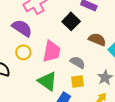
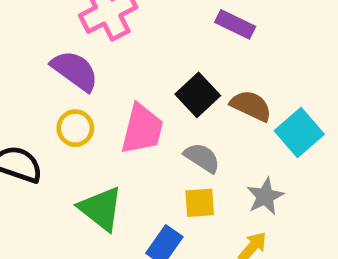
black square: (71, 21) -> (198, 95), moved
green triangle: (47, 81) -> (101, 209), moved

